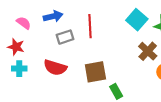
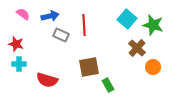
pink semicircle: (24, 23) -> (23, 14), moved
gray rectangle: (65, 37) -> (61, 35), turned 42
red semicircle: (55, 67) -> (47, 80), moved

